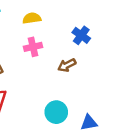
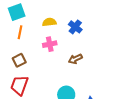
blue cross: (81, 35) -> (75, 27), moved

